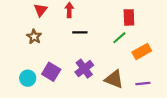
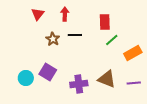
red rectangle: (129, 17) -> (105, 22), moved
brown star: (34, 37) -> (53, 39), moved
purple cross: (84, 69) -> (79, 84), moved, turned 30

